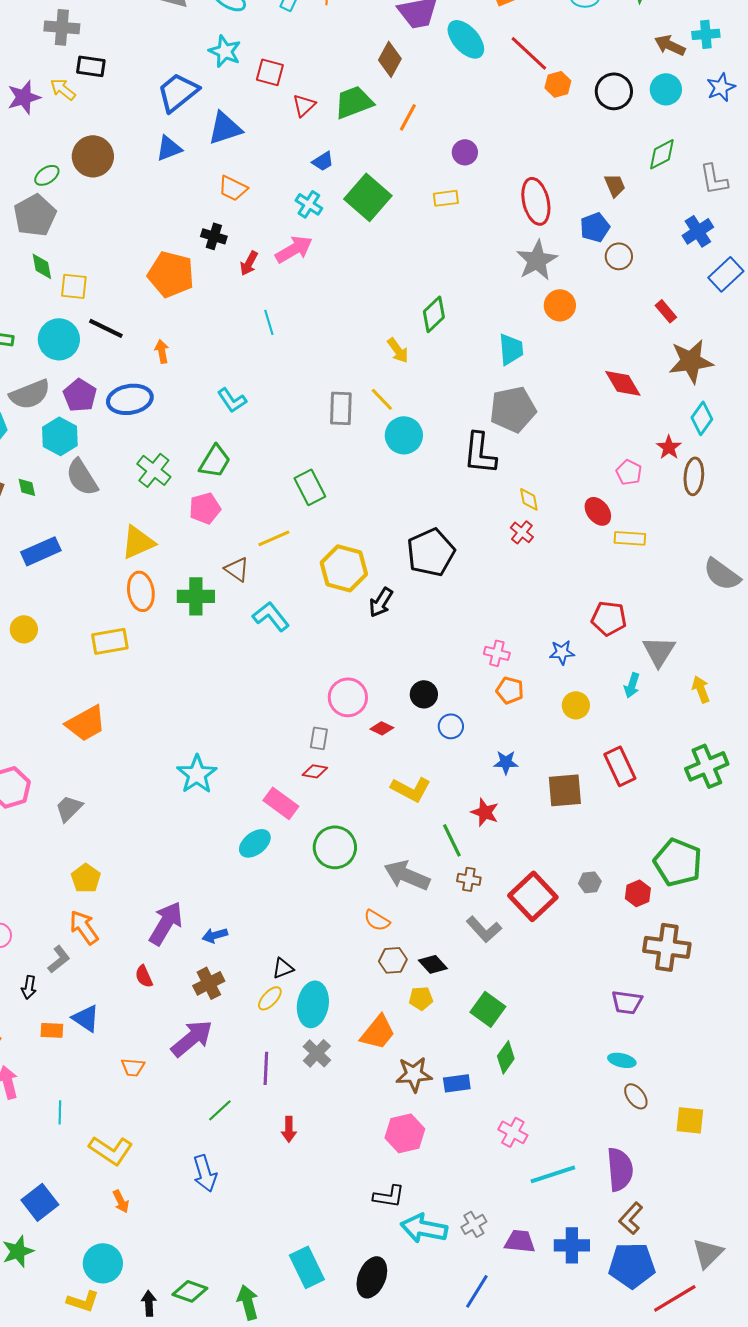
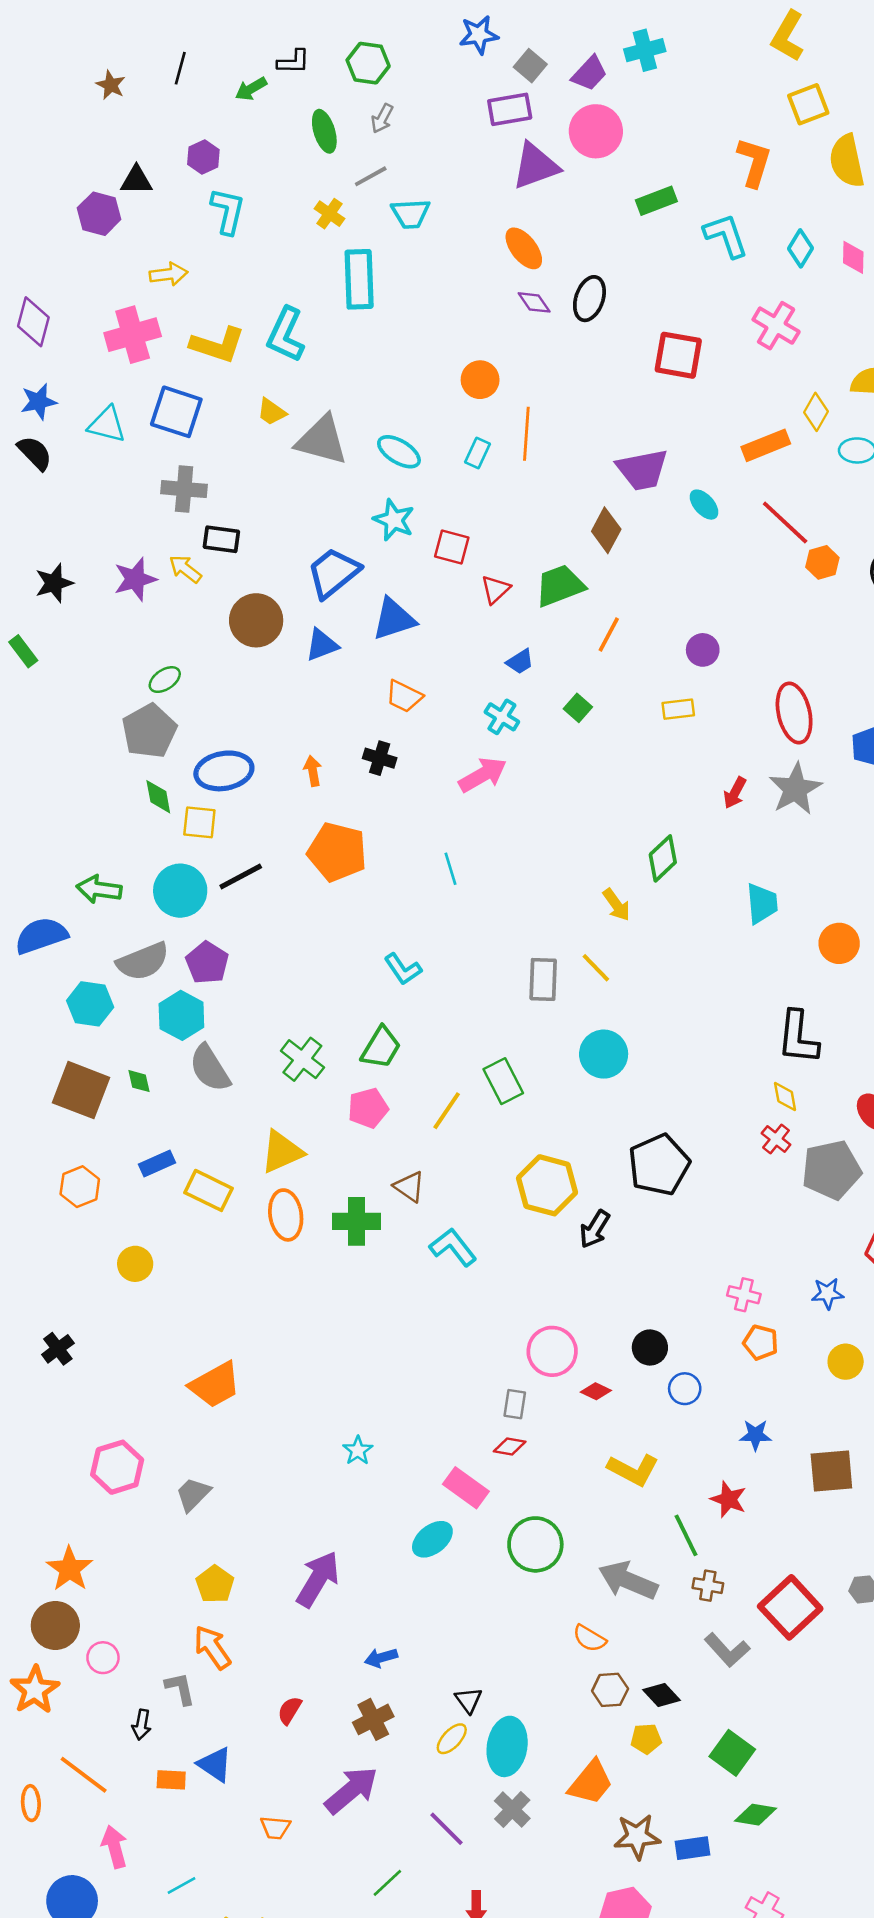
cyan ellipse: (466, 39) -> (704, 505), size x0.6
orange line: (408, 117) -> (609, 634), moved
brown circle: (93, 156) -> (256, 620), moved
green square: (368, 197) -> (578, 708), size x0.5
red arrow: (249, 263) -> (735, 793), moved
orange pentagon: (171, 274) -> (337, 852), moved
orange circle: (560, 305) -> (839, 943), moved
black line: (106, 328) -> (241, 876), turned -54
orange arrow: (162, 351) -> (313, 771), moved
blue ellipse: (130, 399) -> (224, 771), moved
gray pentagon: (513, 409) -> (831, 1170), moved
cyan circle: (404, 435) -> (604, 1054), moved
black L-shape: (480, 453) -> (798, 1037), moved
yellow line: (274, 538) -> (447, 1111), moved, turned -32
blue rectangle: (41, 551) -> (157, 1163), size x0.7
yellow rectangle: (110, 641) -> (208, 1190), moved, turned 36
cyan star: (197, 774) -> (358, 1450), size x0.6
purple arrow: (166, 923) -> (318, 1579), moved
gray L-shape: (59, 959) -> (180, 1689), turned -64
black triangle: (283, 968) -> (468, 1700), turned -45
red semicircle: (144, 976) -> (290, 1710), turned 55
green diamond: (506, 1057) -> (755, 1815), turned 64
purple line: (266, 1068) -> (447, 1829), turned -48
cyan line: (60, 1112) -> (181, 1885), turned 60

